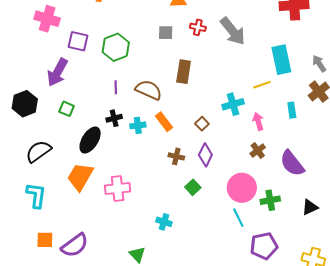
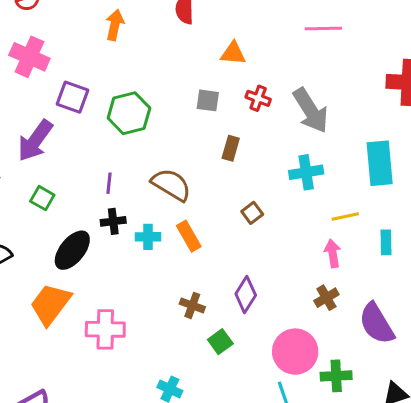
brown rectangle: (184, 72) -> (231, 148), moved, size x0.7
yellow line: (262, 85) -> (345, 217), moved
purple line: (116, 87) -> (109, 183), moved
cyan cross: (233, 104) -> (306, 172), moved
brown square: (202, 124) -> (252, 213), moved
brown cross: (176, 156) -> (192, 305), moved

